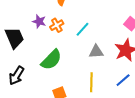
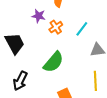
purple star: (39, 21) -> (39, 16), moved

